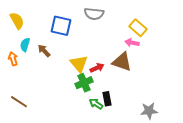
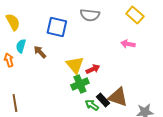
yellow rectangle: (138, 28) -> (135, 15), moved
brown triangle: (122, 62) -> (118, 97), moved
black rectangle: (107, 99) -> (103, 100), turned -32
brown line: (19, 102) -> (15, 103), turned 48

